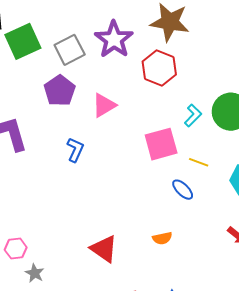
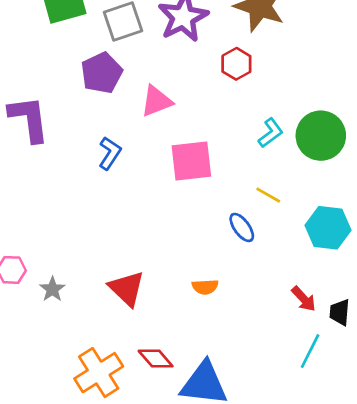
red hexagon: (159, 68) -> (236, 64), size x0.7
pink square: (161, 144) -> (191, 161), moved
gray star: (35, 273) -> (52, 289), moved

